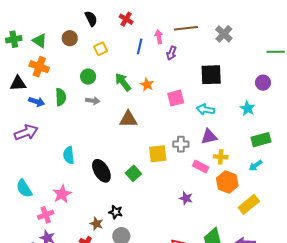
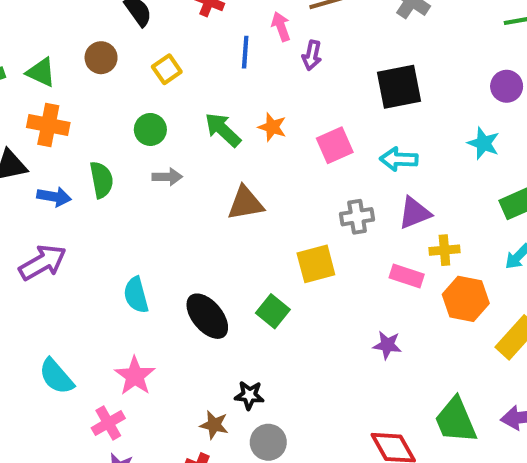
gray cross: (181, 144) -> (357, 217), moved

